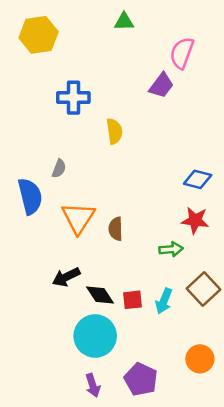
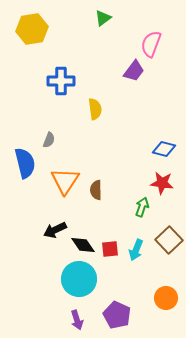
green triangle: (124, 22) -> (103, 18), turned -36
green arrow: (171, 249) -> (142, 207), turned -66

